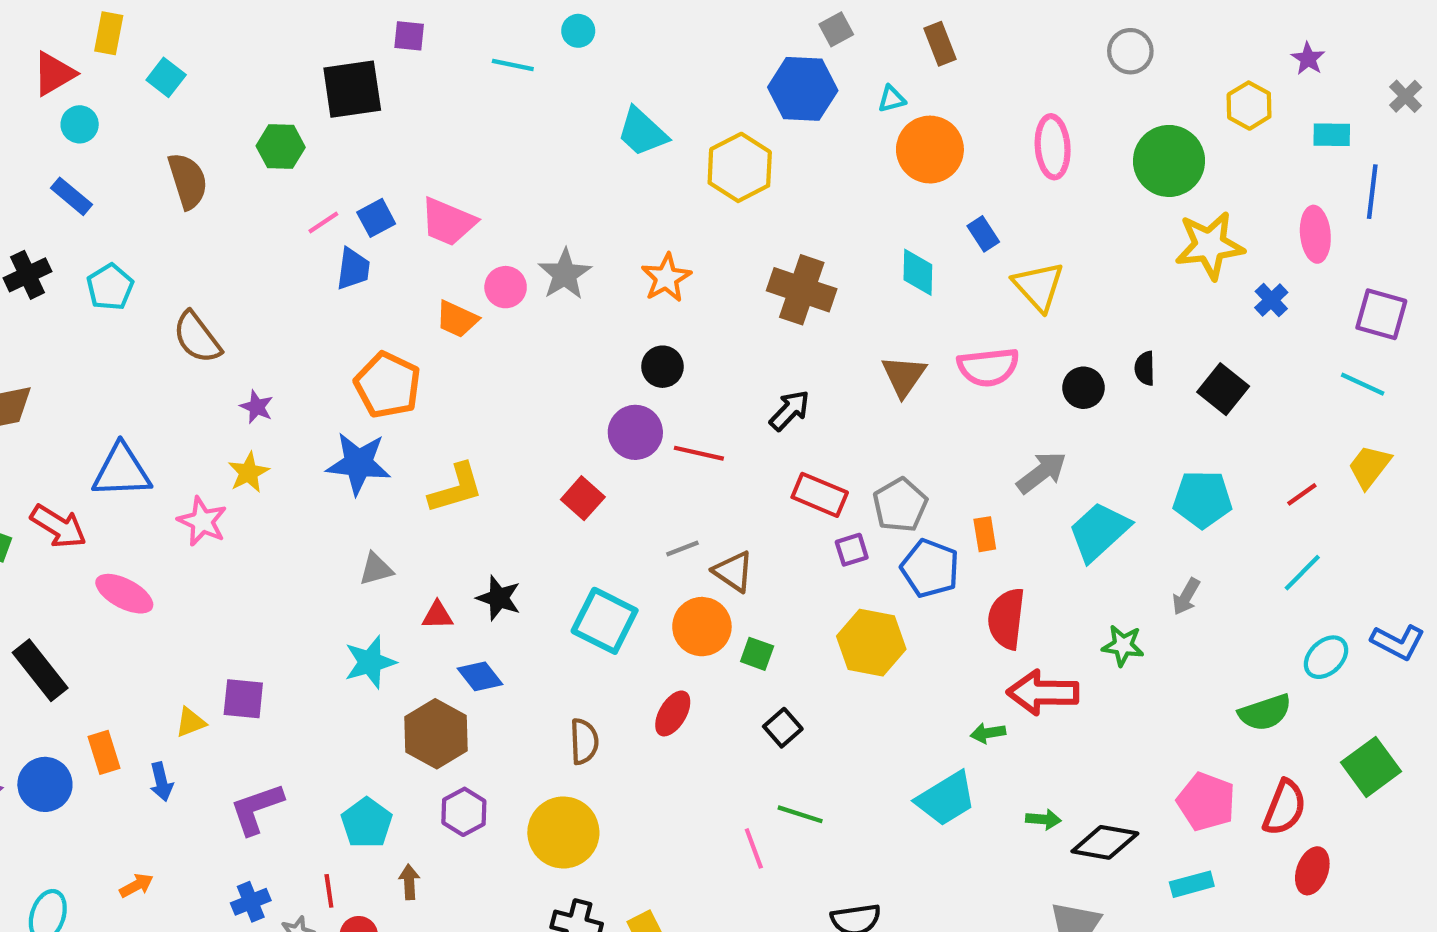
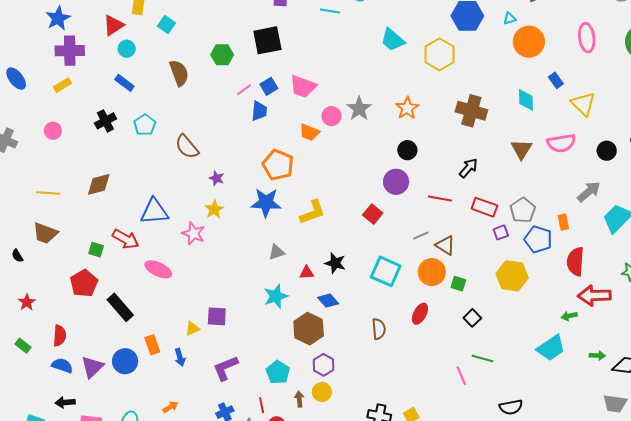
black square: (352, 89) -> (267, 40), moved
red line: (699, 453) -> (440, 199), moved
yellow circle: (563, 832) -> (322, 392), moved, size x0.6

